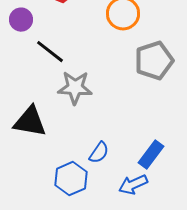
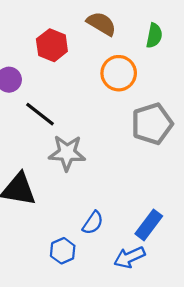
blue hexagon: (71, 179) -> (63, 251), size x0.7

